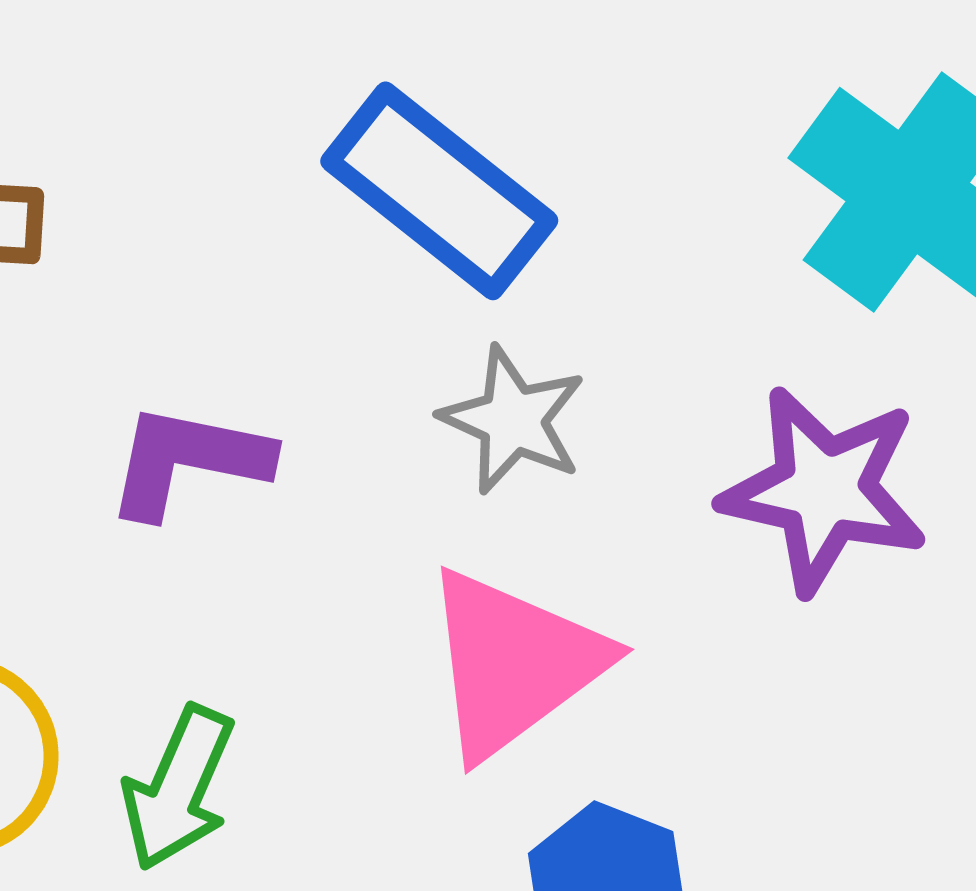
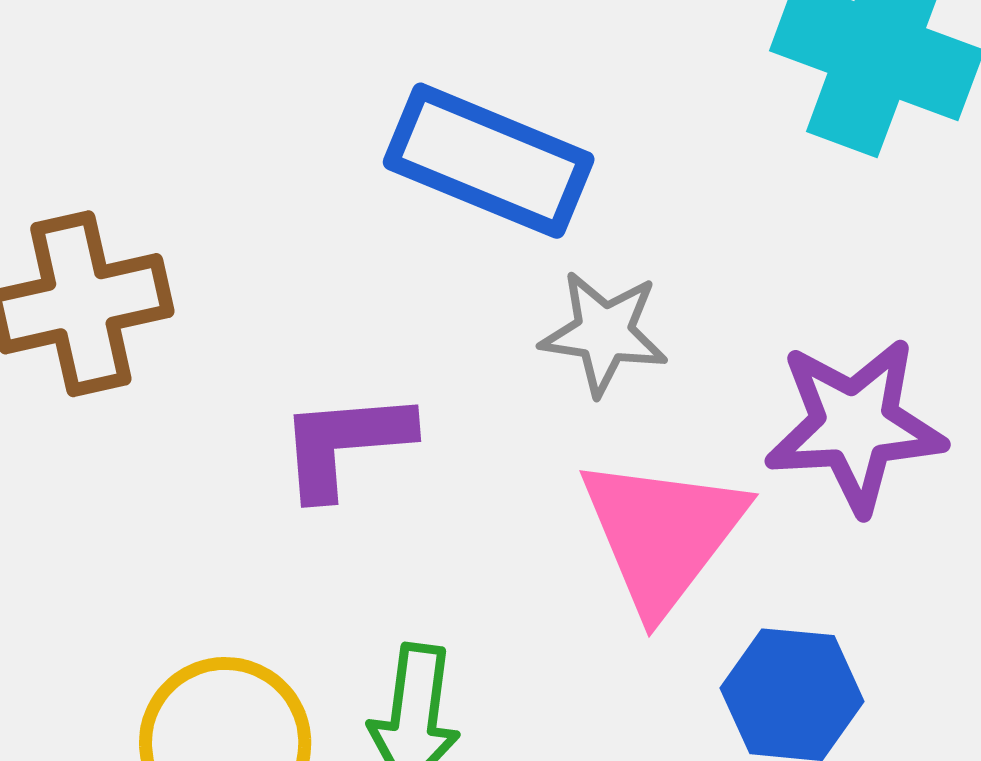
purple star: (824, 490) -> (855, 425), moved

